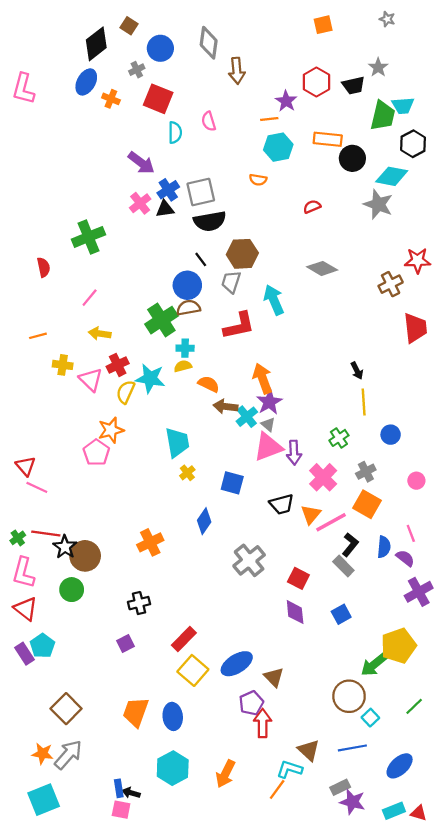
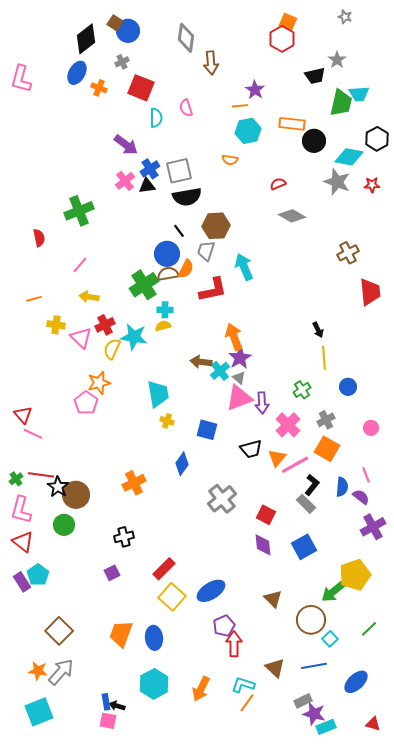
orange square: (323, 25) -> (288, 22), turned 36
blue circle: (160, 48) -> (128, 31), moved
red hexagon: (316, 82) -> (282, 39), moved
black hexagon: (413, 144) -> (377, 139), moved
red star: (418, 261) -> (372, 185), moved, size x0.7
gray diamond: (322, 268) -> (292, 216), moved
orange semicircle: (209, 384) -> (186, 269), moved, turned 90
yellow cross: (187, 473) -> (167, 421), turned -32
blue square: (341, 614) -> (304, 547), size x1.4
brown triangle: (274, 677) -> (273, 599), moved
cyan L-shape: (290, 769) -> (243, 685), moved
cyan rectangle: (394, 811) -> (326, 727), moved

